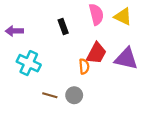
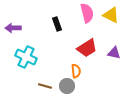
red trapezoid: (96, 53) -> (87, 48), turned 30
purple triangle: (126, 59) -> (114, 53), size x0.6
orange semicircle: (84, 66) -> (76, 71), moved

